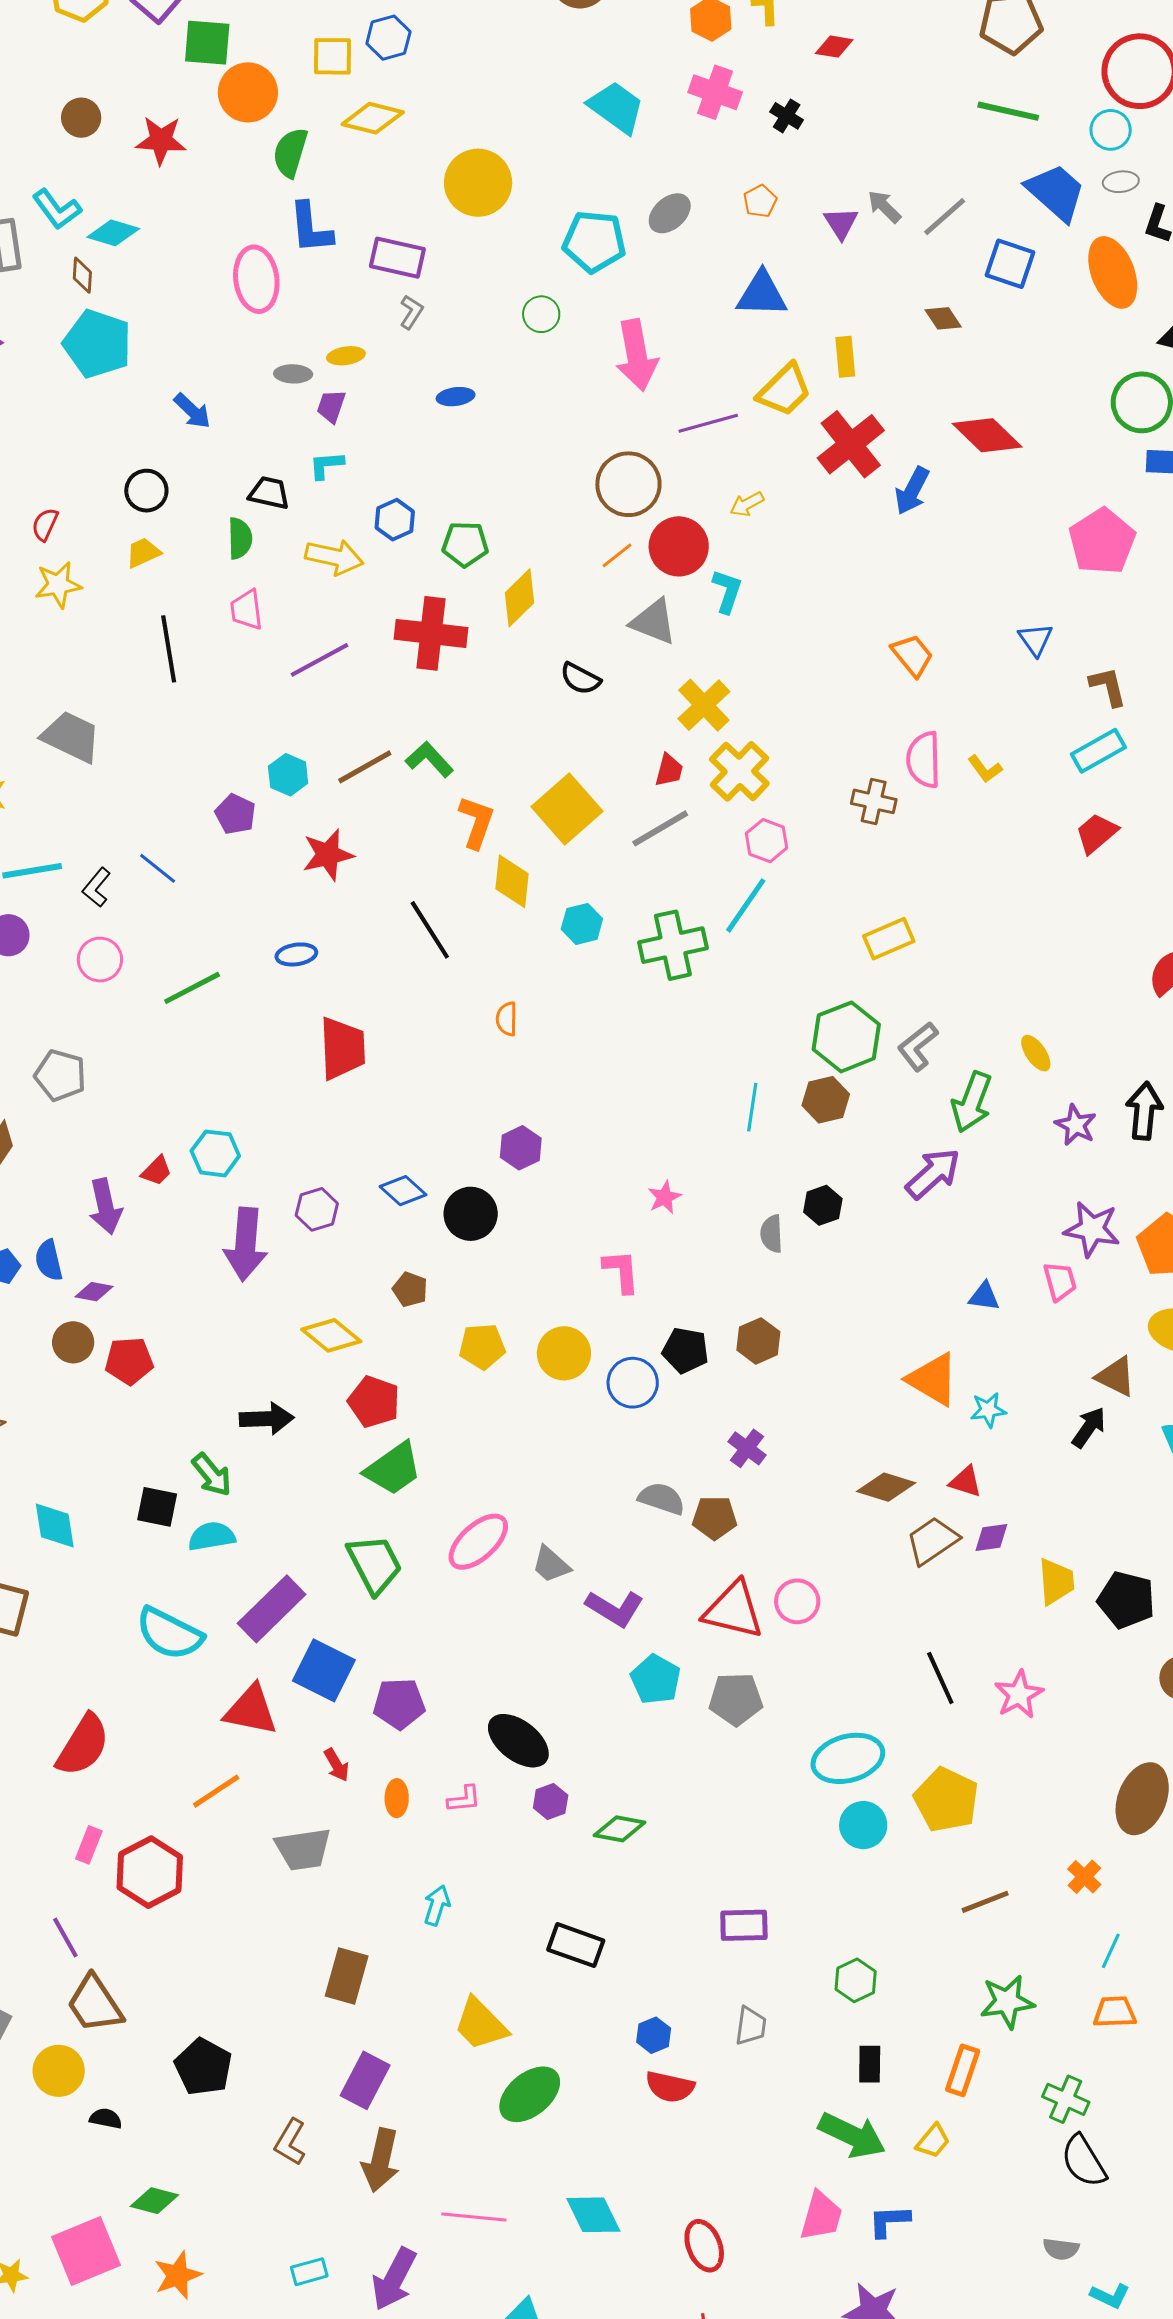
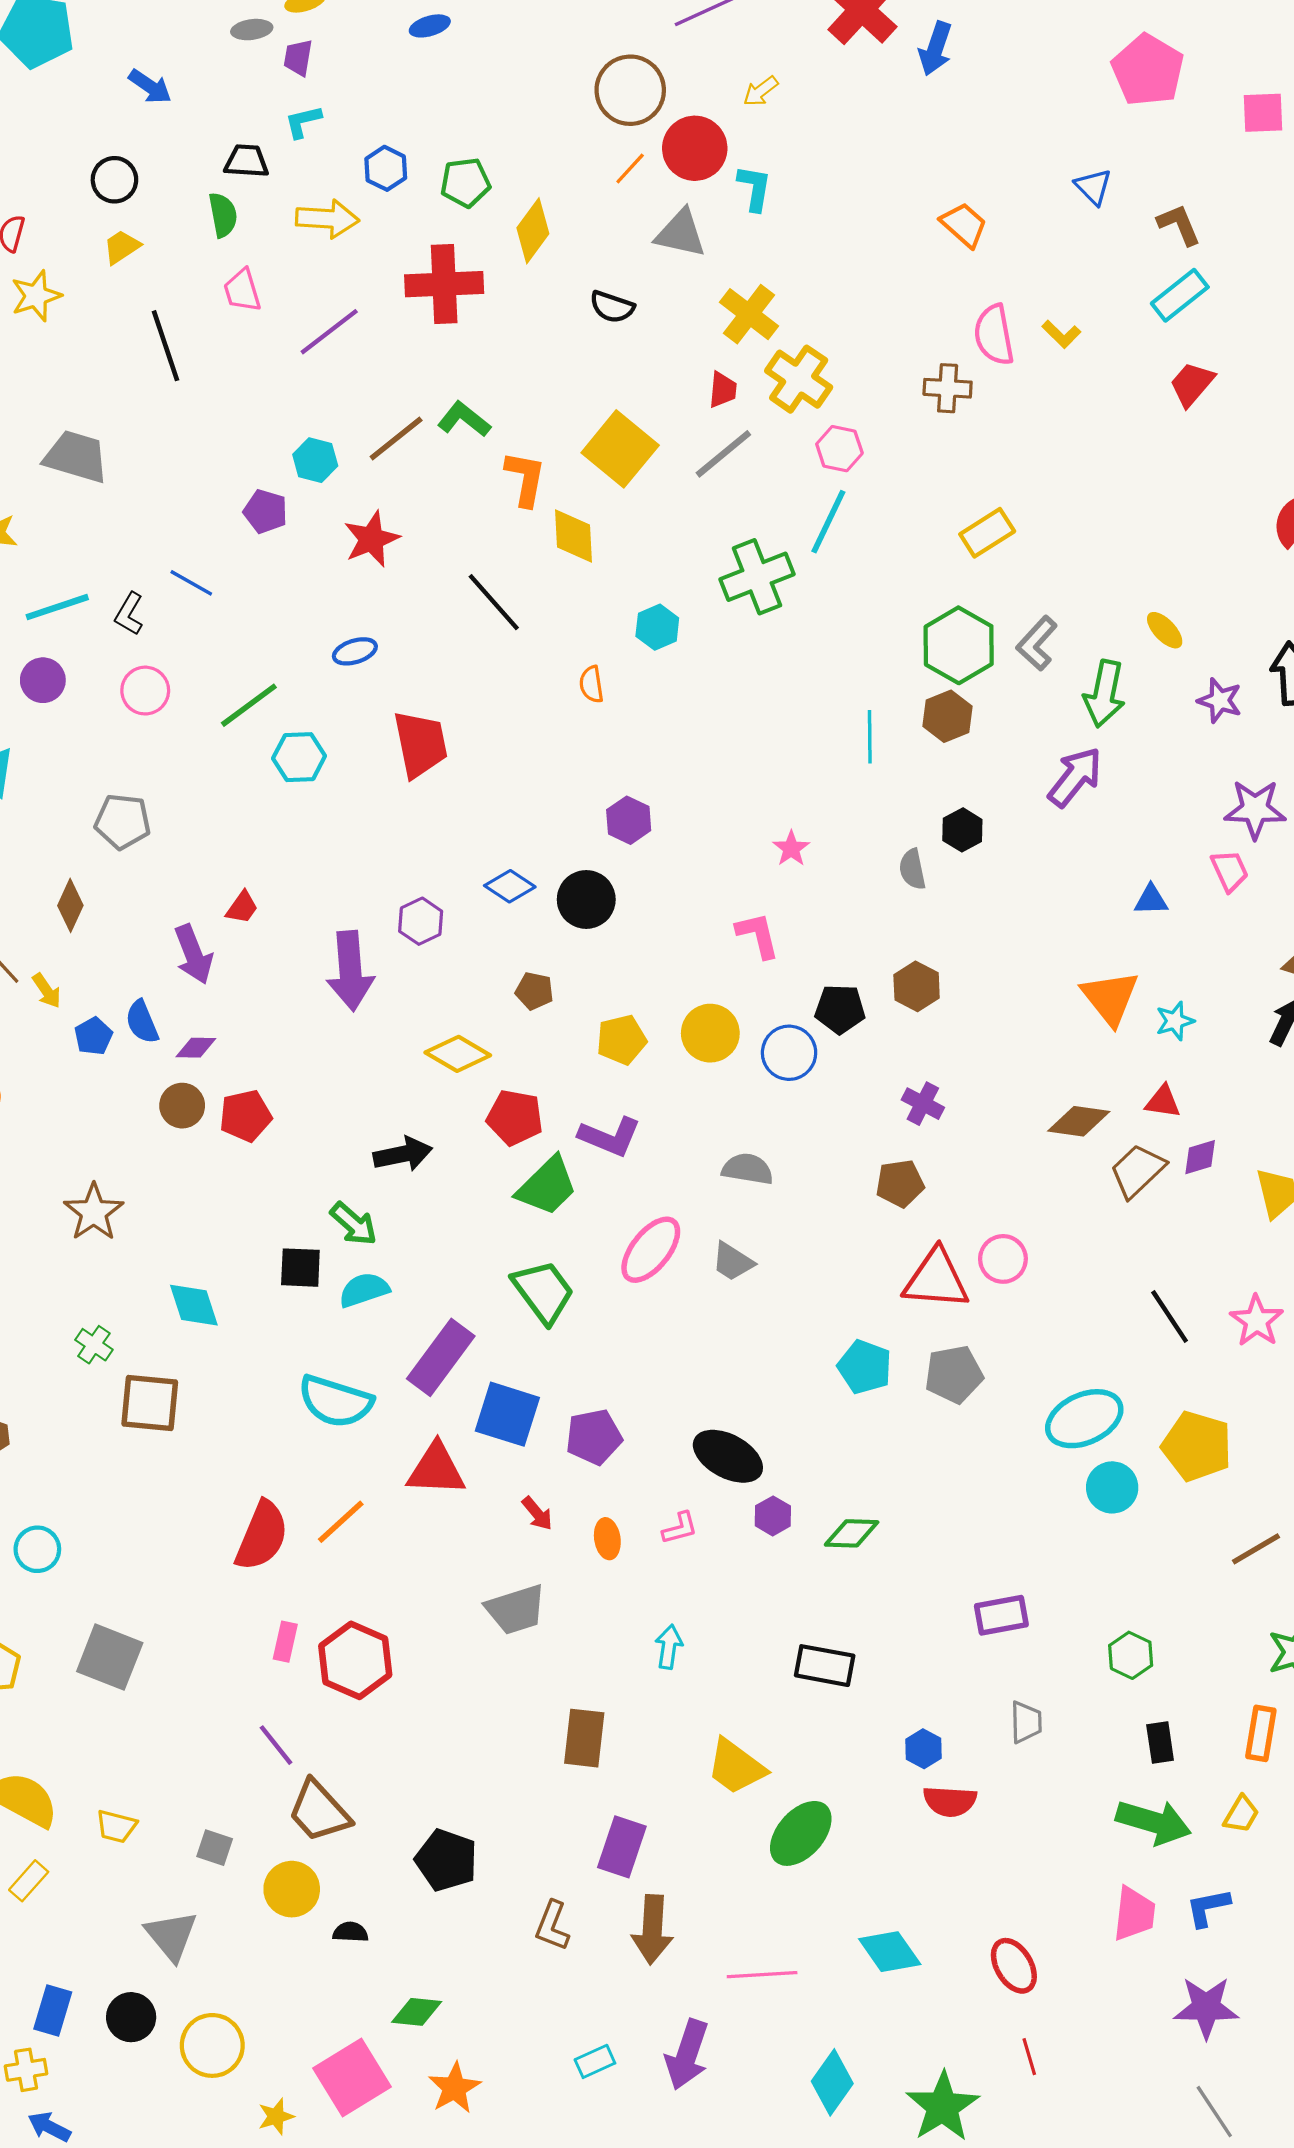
cyan hexagon: (582, 924) -> (657, 627), moved
cyan hexagon: (215, 1153) -> (299, 757), moved
orange triangle: (933, 1379) -> (1110, 998), turned 30
gray semicircle: (662, 1499) -> (748, 1169), moved
purple L-shape: (615, 1608) -> (610, 1137), moved
orange line: (216, 1791) -> (341, 1522), moved

